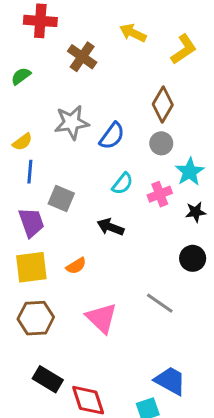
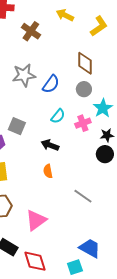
brown diamond: (163, 105) -> (85, 63), turned -30
black circle: (193, 258) -> (105, 154), moved
orange semicircle: (76, 266) -> (48, 171), moved, turned 112
pink triangle: (102, 318) -> (36, 220), moved, turned 40

